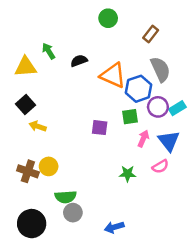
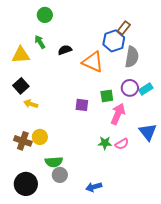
green circle: (108, 18) -> (45, 15), moved
gray semicircle: (160, 69) -> (132, 57), turned 35
blue hexagon: (138, 89) -> (114, 41), moved
pink arrow: (143, 138) -> (118, 114), size x1.5
blue triangle: (169, 141) -> (148, 132), moved
pink semicircle: (160, 166) -> (122, 144), moved

